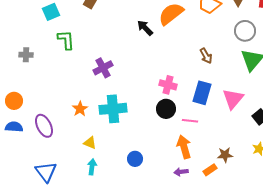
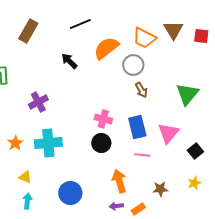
black arrow: (145, 28) -> (69, 61), moved
gray circle: (245, 31) -> (133, 65), moved
blue rectangle: (202, 93) -> (137, 127), turned -30
pink line: (190, 121) -> (142, 155), moved
blue circle: (135, 159) -> (70, 193), size x1.5
orange rectangle: (210, 170) -> (138, 209), moved

